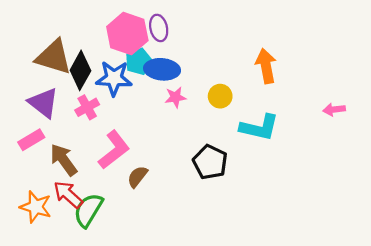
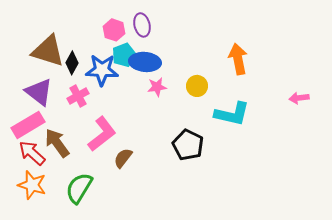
pink hexagon: (127, 34) -> (114, 30), size x0.6
black diamond: (80, 70) -> (72, 63), size x0.7
pink rectangle: (31, 140) -> (28, 125), size x1.4
red arrow: (68, 195) -> (32, 153), moved

